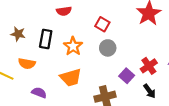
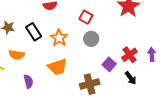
black rectangle: (46, 39) -> (34, 32), turned -42
purple semicircle: (39, 93) -> (28, 81), turned 56

